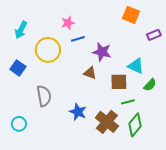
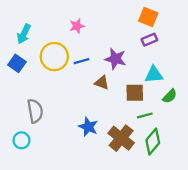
purple rectangle: (154, 35) -> (149, 40), moved
blue line: (78, 39) -> (81, 61), moved
cyan triangle: (136, 66) -> (154, 75), turned -30
blue square: (18, 68) -> (17, 63), moved
gray semicircle: (44, 96) -> (35, 111), moved

